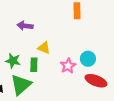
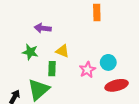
green star: (13, 61) -> (30, 52), moved
red ellipse: (96, 81) -> (117, 85), turned -35

